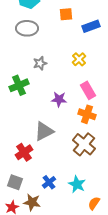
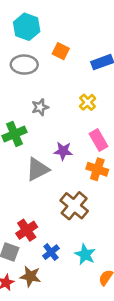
orange square: (66, 14) -> (61, 51), moved, turned 32
gray triangle: (44, 131) -> (38, 169), moved
brown cross: (84, 144) -> (74, 206), moved
red cross: (24, 152) -> (27, 230), moved

